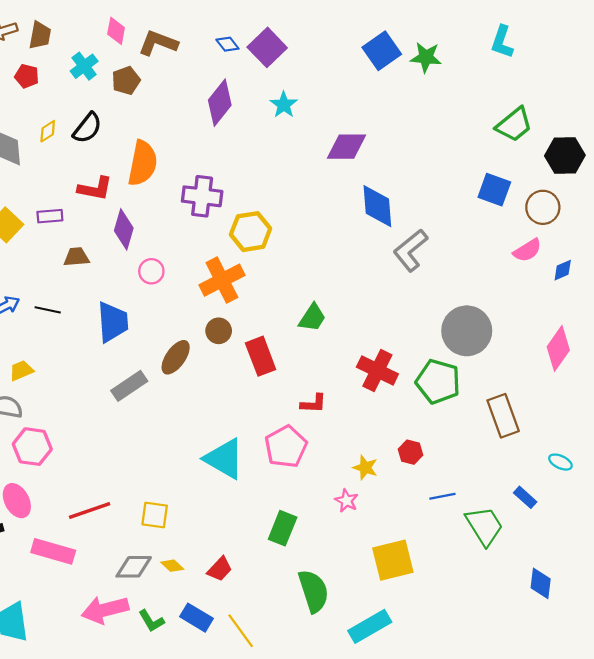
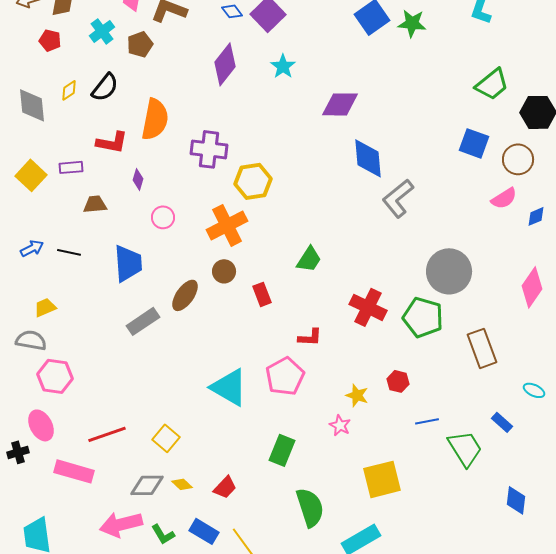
purple diamond: (124, 229) -> (138, 179), size x0.6
red rectangle: (261, 356) -> (262, 294), size x0.7
yellow square: (155, 515) -> (166, 438), turned 32

